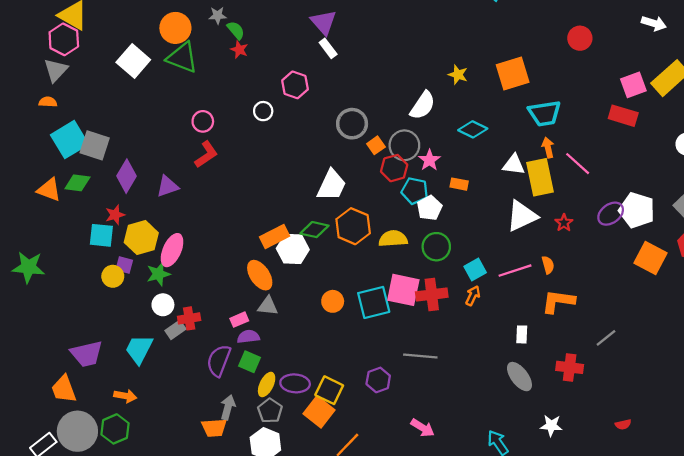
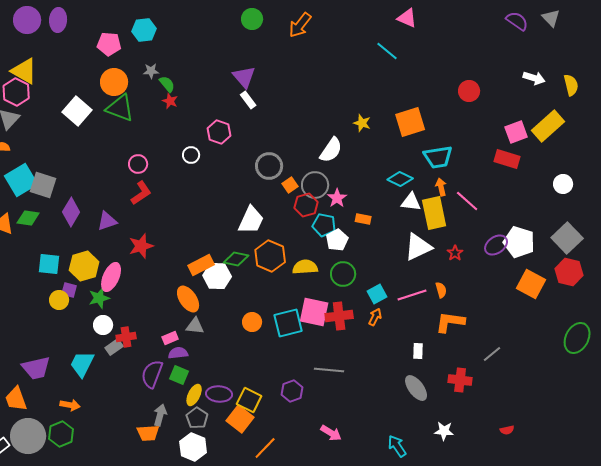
cyan diamond: (473, 129) -> (400, 179), moved
red star: (115, 215) -> (141, 246), moved, size x1.4

